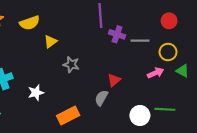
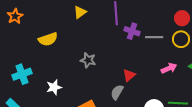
yellow semicircle: (30, 23) -> (48, 39), moved
yellow triangle: (50, 42) -> (80, 12), moved
yellow circle: (168, 52) -> (181, 39), moved

